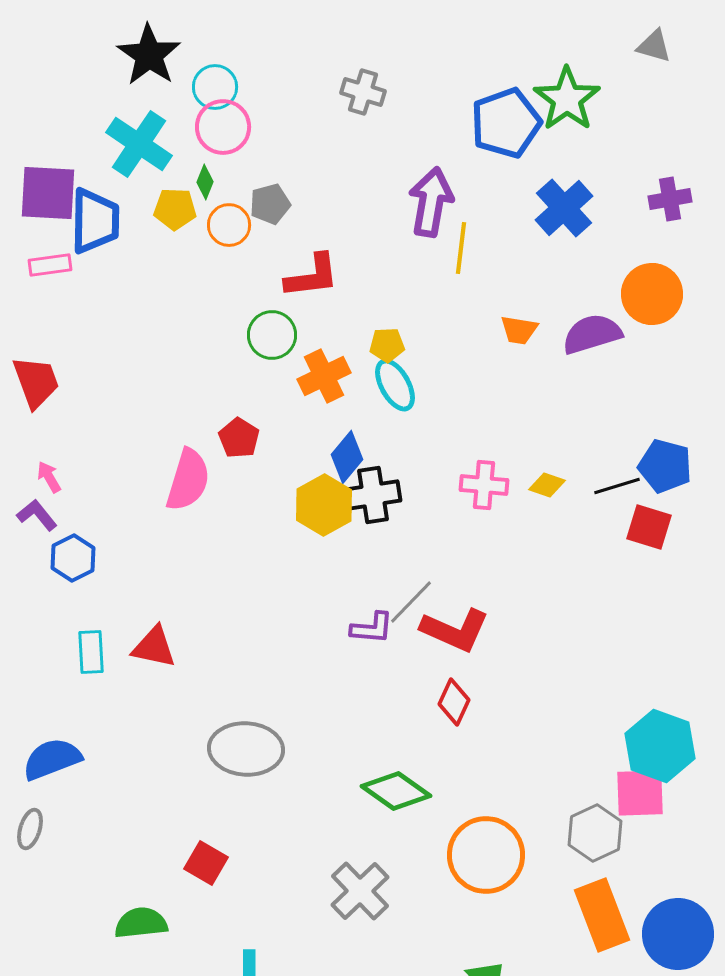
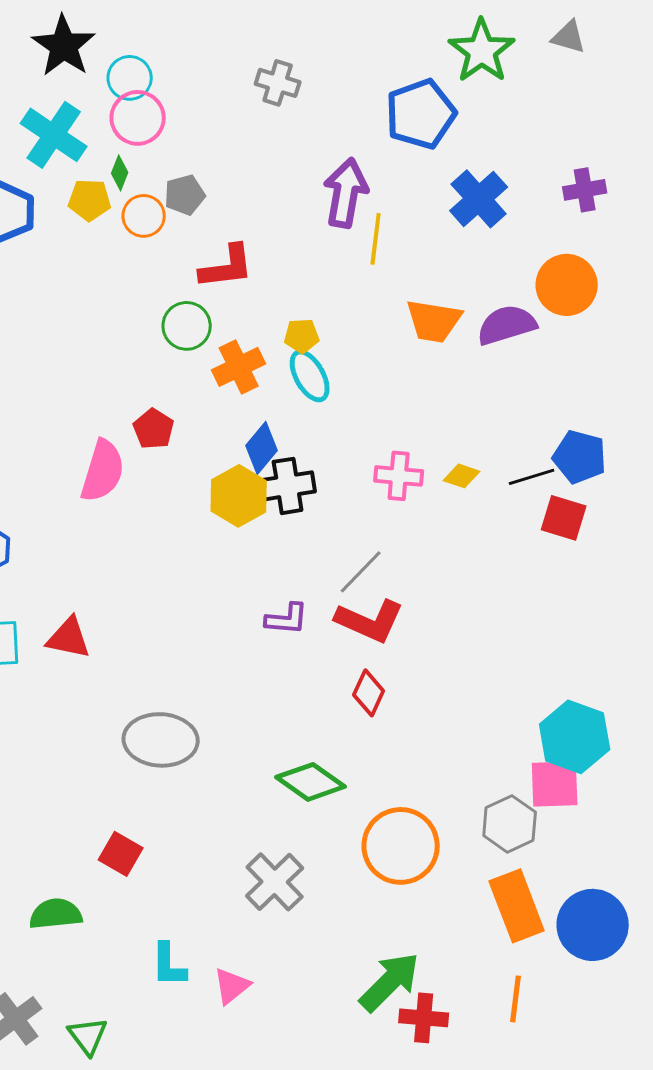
green star: (567, 99) -> (482, 51), moved
orange trapezoid: (519, 330) -> (434, 321), size x1.5
gray line: (411, 602) -> (361, 572), moved

